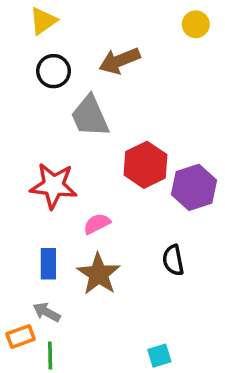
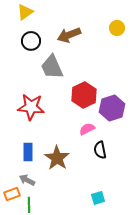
yellow circle: (196, 24) -> (117, 28), moved
pink semicircle: (97, 224) -> (87, 129), moved
cyan square: (159, 356) -> (98, 198), moved

